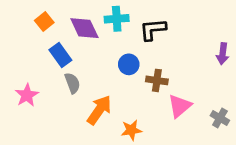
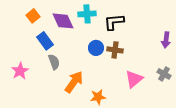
brown cross: (157, 80) -> (115, 50), moved
gray cross: (220, 118) -> (164, 74), moved

